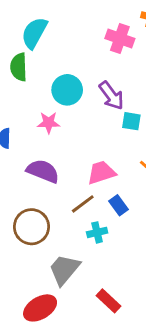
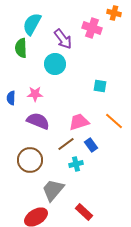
purple arrow: (111, 96) -> (63, 39), moved
pink star: (49, 123) -> (35, 94), moved

